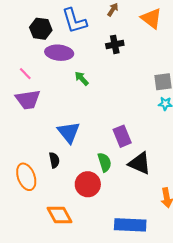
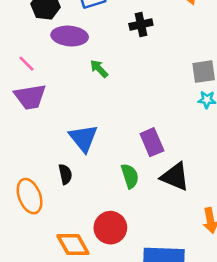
red circle: (88, 184) -> (110, 228), moved

